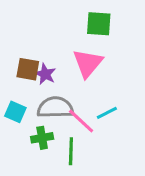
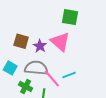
pink triangle: (88, 63) -> (60, 42), turned -35
purple star: (45, 74) -> (40, 46), moved
green cross: (42, 138) -> (26, 87), turned 32

